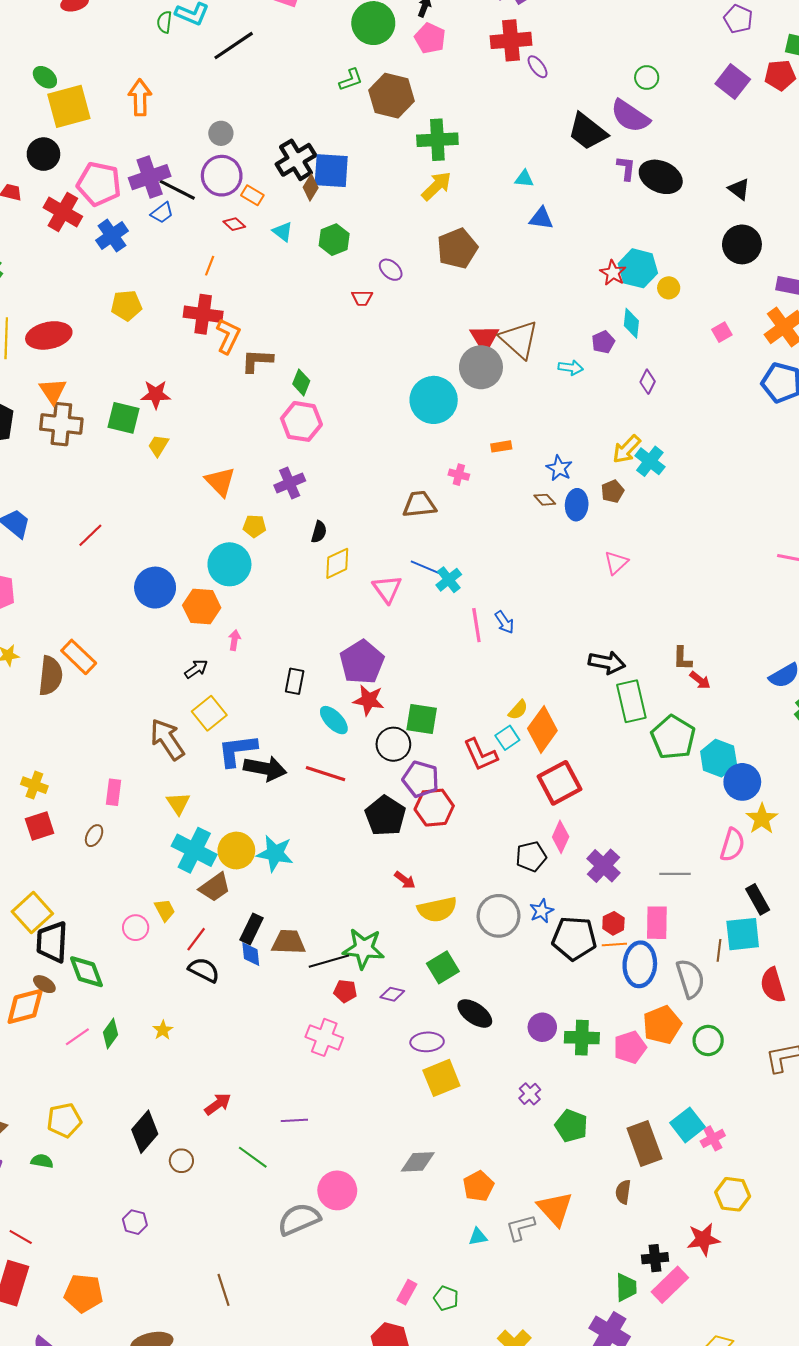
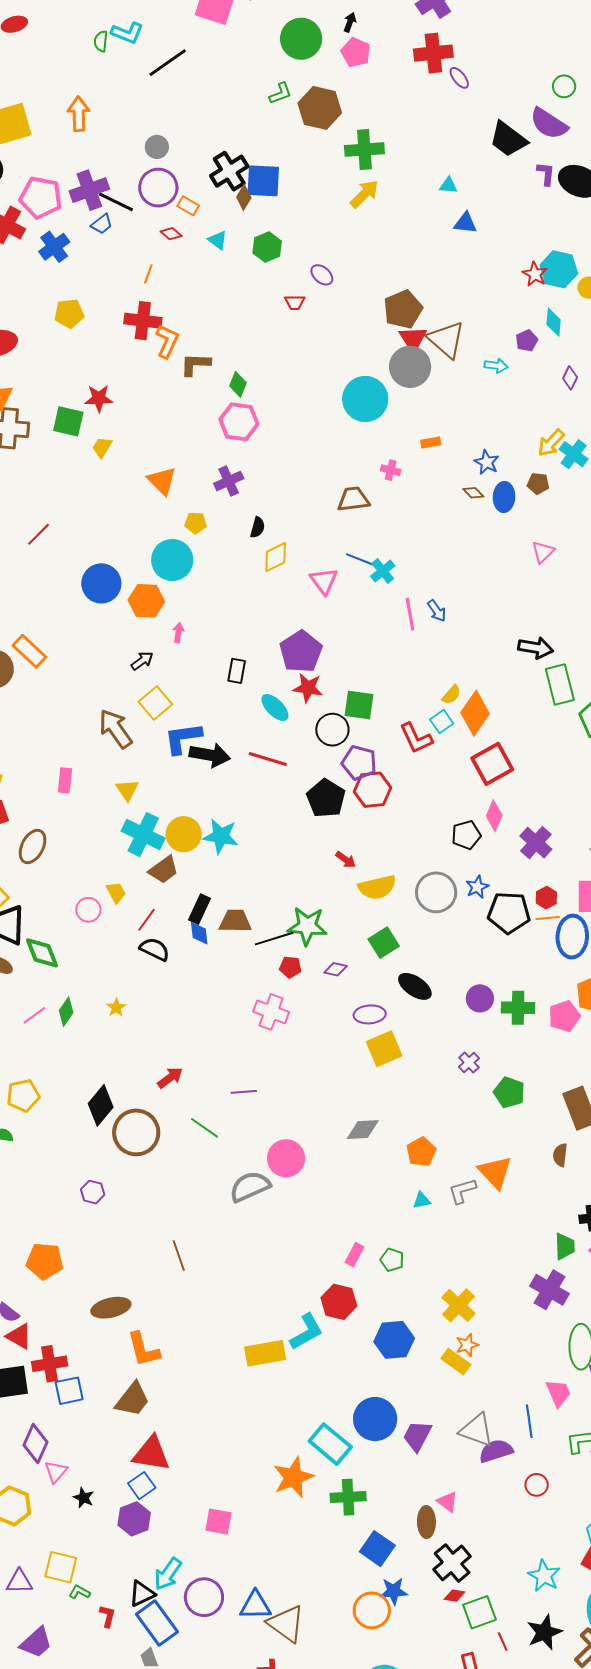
brown pentagon: (457, 248) -> (403, 309), moved
brown pentagon: (613, 491) -> (538, 484), turned 30
brown ellipse: (94, 836) -> (33, 847), moved, size x1.6
brown circle: (181, 1161) -> (136, 1132), size x2.0

